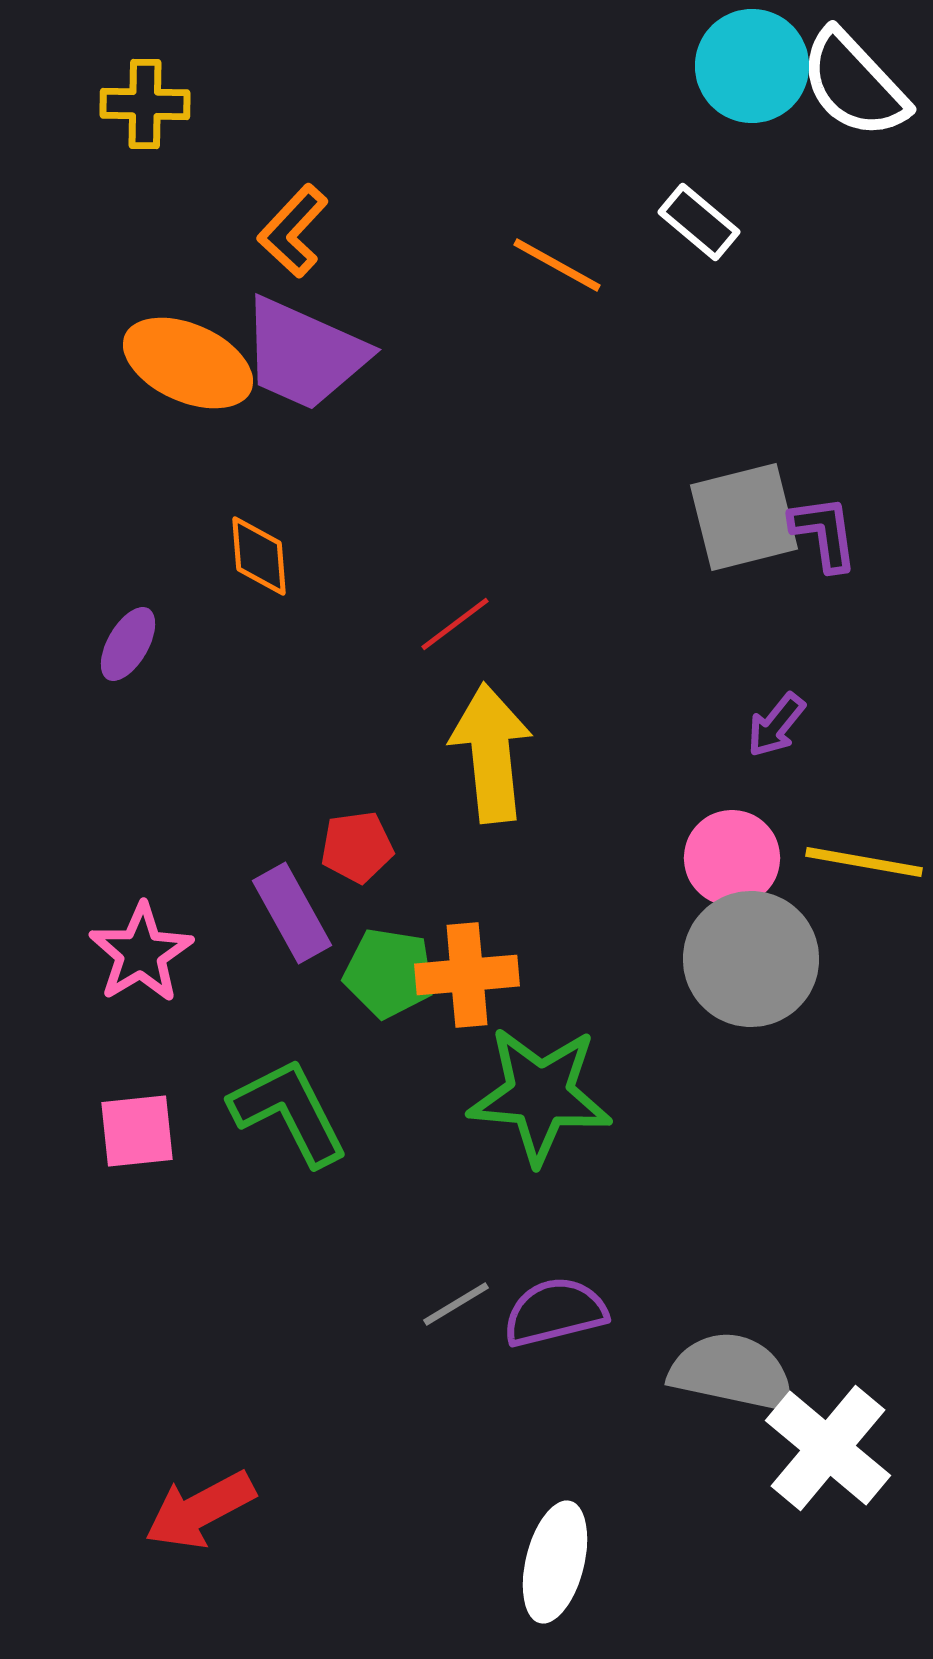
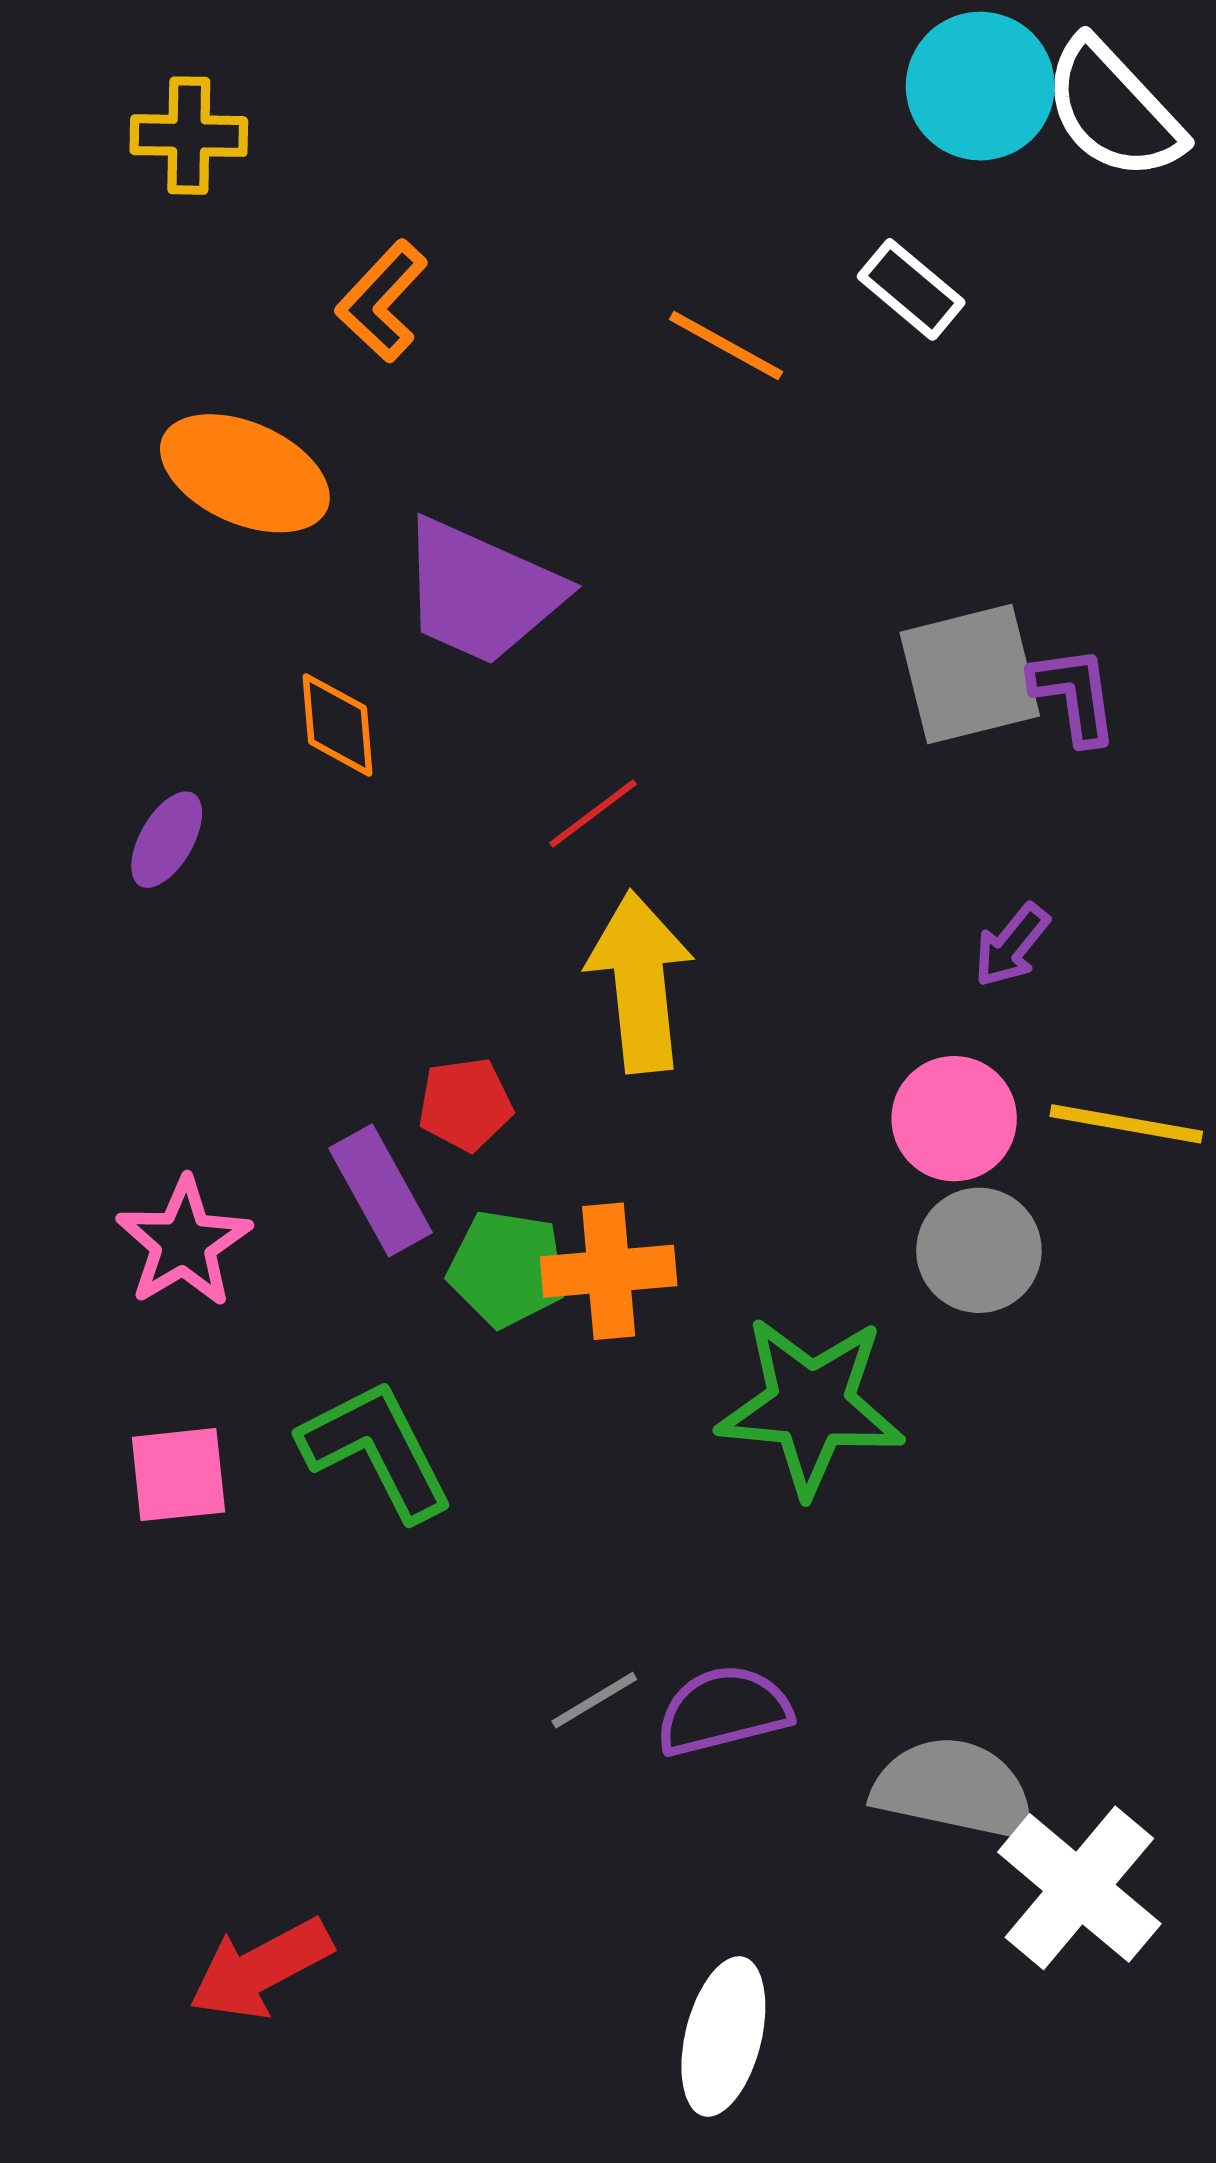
purple trapezoid: (304, 354) -> (481, 592), moved
gray circle: (751, 959) -> (979, 1250), size x0.7
green star: (540, 1095) -> (811, 1405), moved

